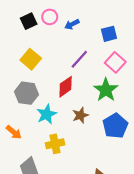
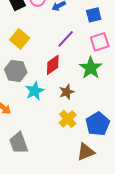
pink square: (115, 62) -> (100, 42), turned 30
blue pentagon: (115, 126) -> (98, 124), moved
yellow cross: (55, 144) -> (68, 119), moved, turned -30

